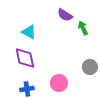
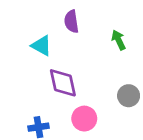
purple semicircle: (65, 15) -> (71, 21), moved, turned 49
purple diamond: (25, 58) -> (63, 83), moved

